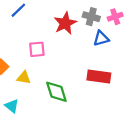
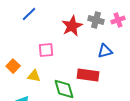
blue triangle: (101, 38) -> (105, 51), moved
red rectangle: (99, 77) -> (88, 75), moved

